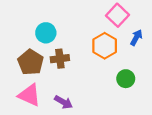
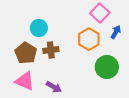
green circle: (126, 79) -> (107, 67), size x1.5

